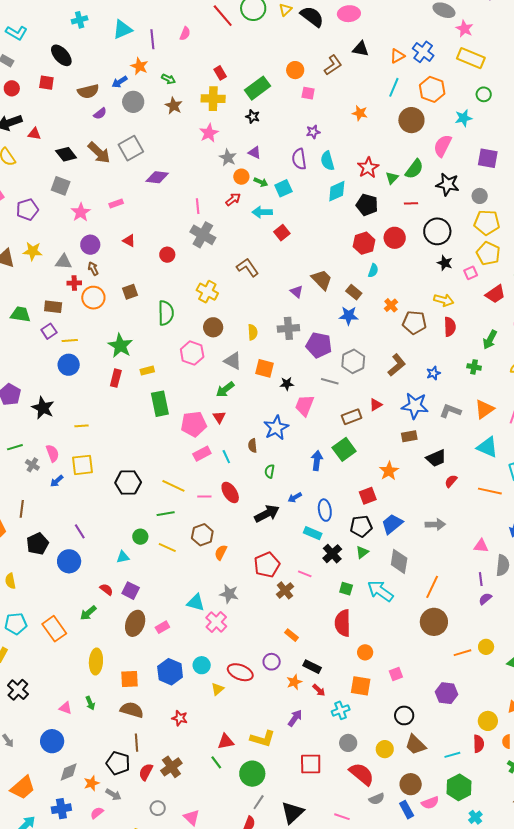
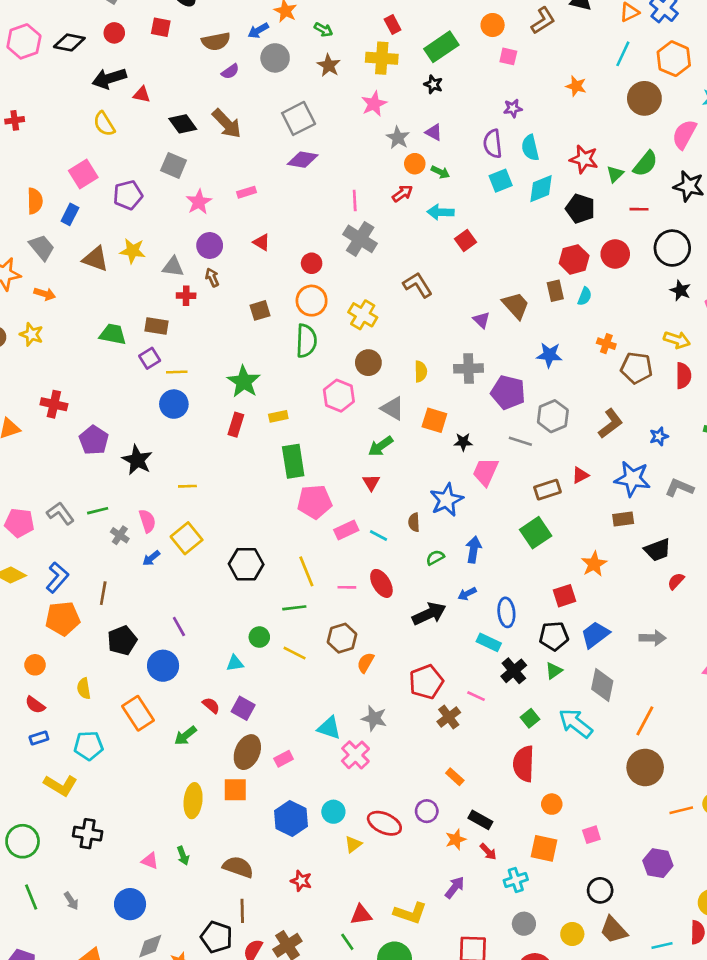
gray square: (131, 148) -> (299, 118), moved
red star: (368, 168) -> (584, 159), turned -30
cyan square: (283, 188) -> (501, 181), moved
brown rectangle: (354, 292) -> (555, 291), moved, turned 35
orange circle: (93, 298) -> (312, 301), moved
orange cross: (391, 305) -> (606, 344), turned -32
pink pentagon: (194, 424) -> (315, 502), moved
cyan line: (226, 457) -> (378, 536), turned -40
blue arrow: (317, 461) -> (474, 550), moved
yellow square: (83, 465) -> (187, 538), turned -35
green semicircle: (270, 471) -> (435, 558), turned 48
yellow line: (173, 486) -> (306, 571), turned 40
green square: (346, 589) -> (530, 718), turned 32
orange rectangle: (54, 629) -> (138, 713), moved
orange square: (129, 679) -> (235, 790), moved
black cross: (18, 690) -> (88, 834), turned -35

